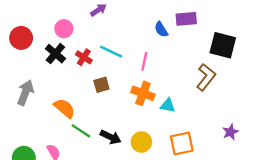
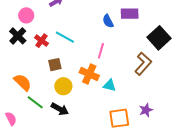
black square: (223, 45) -> (159, 38), turned 30
pink line: (144, 61) -> (101, 51), moved
purple star: (230, 132) -> (146, 110), moved
yellow circle: (141, 142) -> (63, 86), moved

